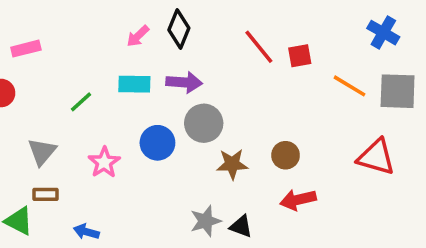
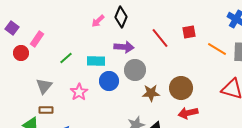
red line: (259, 47) -> (160, 38), moved
pink rectangle: (26, 49) -> (37, 39), moved, turned -42
cyan rectangle: (134, 84) -> (96, 61), moved
brown circle: (286, 155) -> (181, 88), size x1.5

